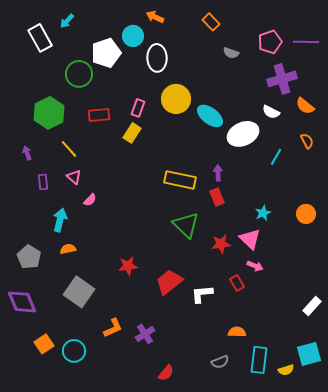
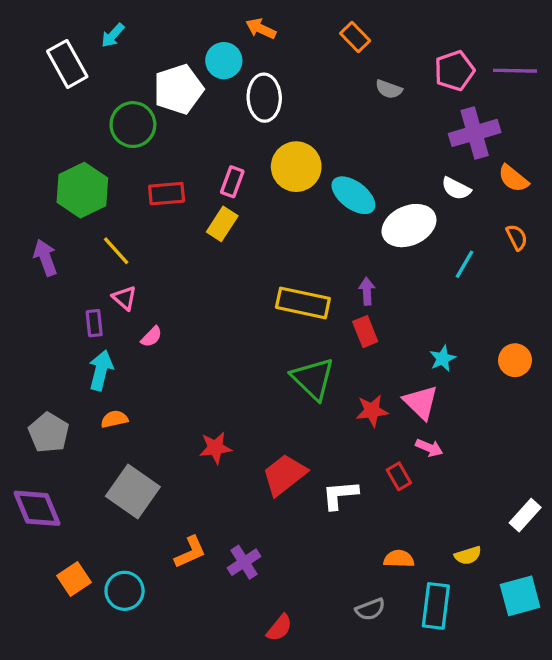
purple arrow: (27, 153) -> (45, 258), size x1.5
purple rectangle: (43, 182) -> (94, 323), moved
yellow semicircle: (286, 370) -> (468, 555), moved

